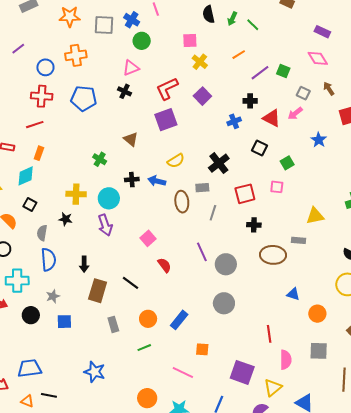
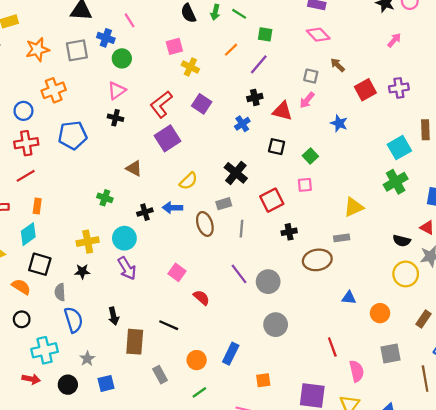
green square: (283, 71) -> (265, 34), moved
black square: (30, 205) -> (40, 264), size x1.5

